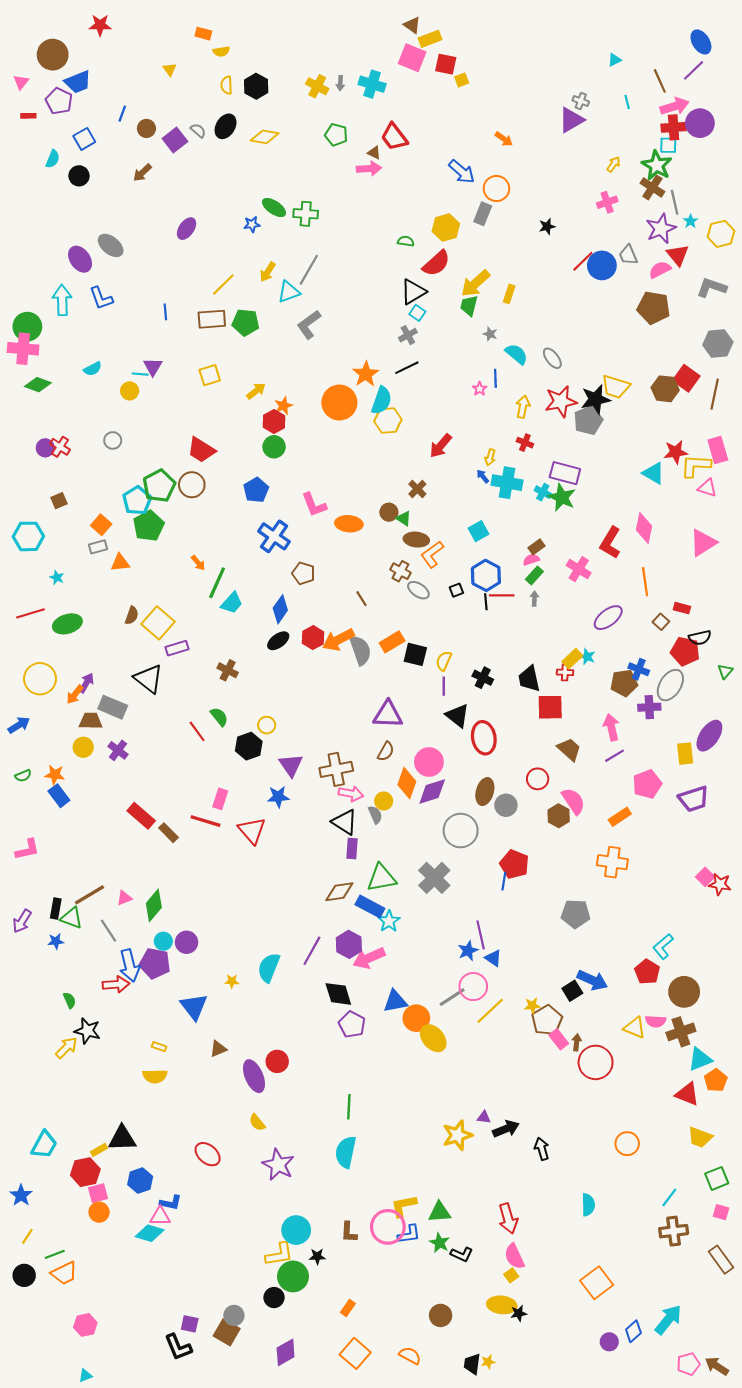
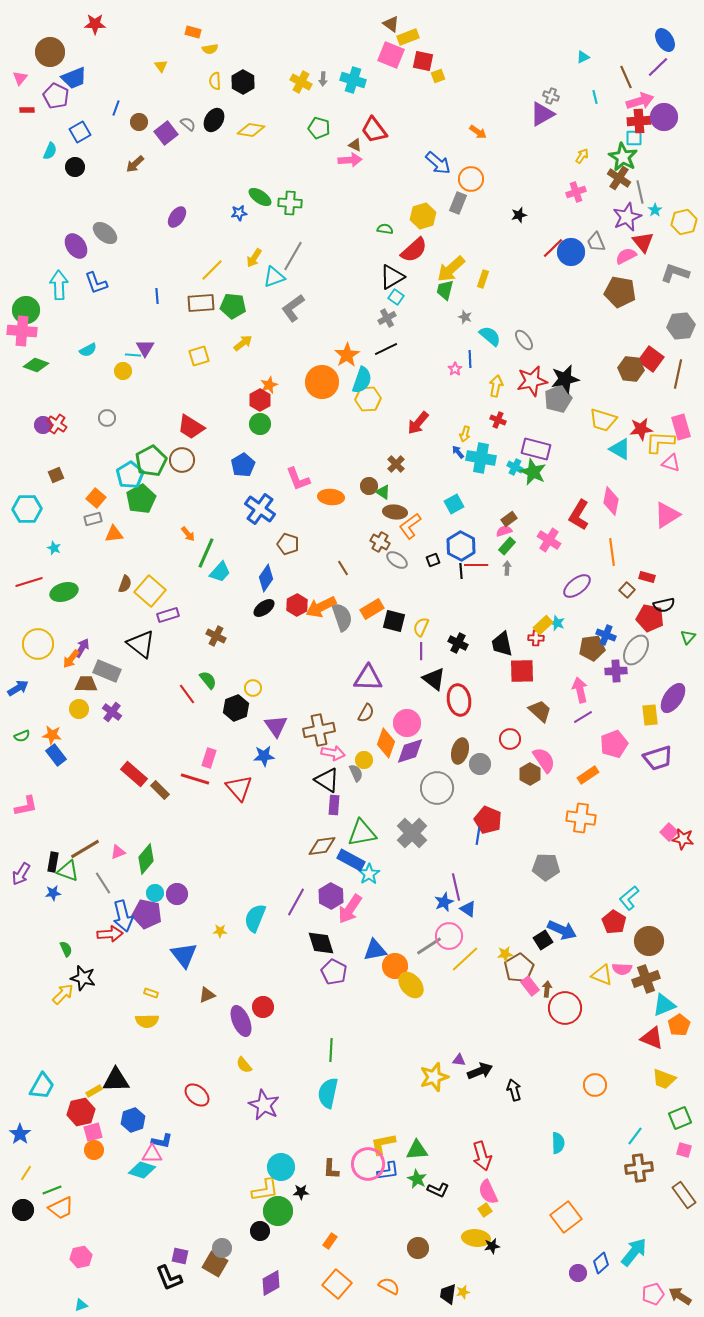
yellow trapezoid: (616, 387) -> (603, 420), moved
yellow arrow: (256, 391) -> (243, 343), moved
pink arrow: (369, 958) -> (350, 909), turned -32

